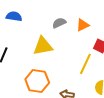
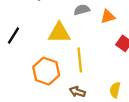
yellow line: (85, 64) -> (80, 60), moved, turned -40

